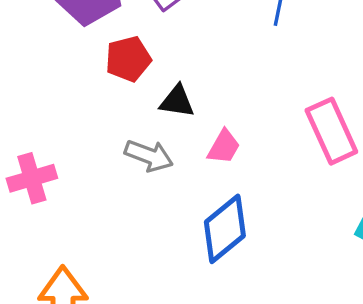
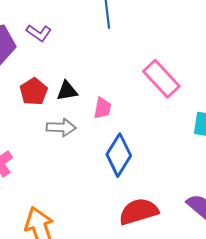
red pentagon: (128, 59) -> (34, 92), moved

